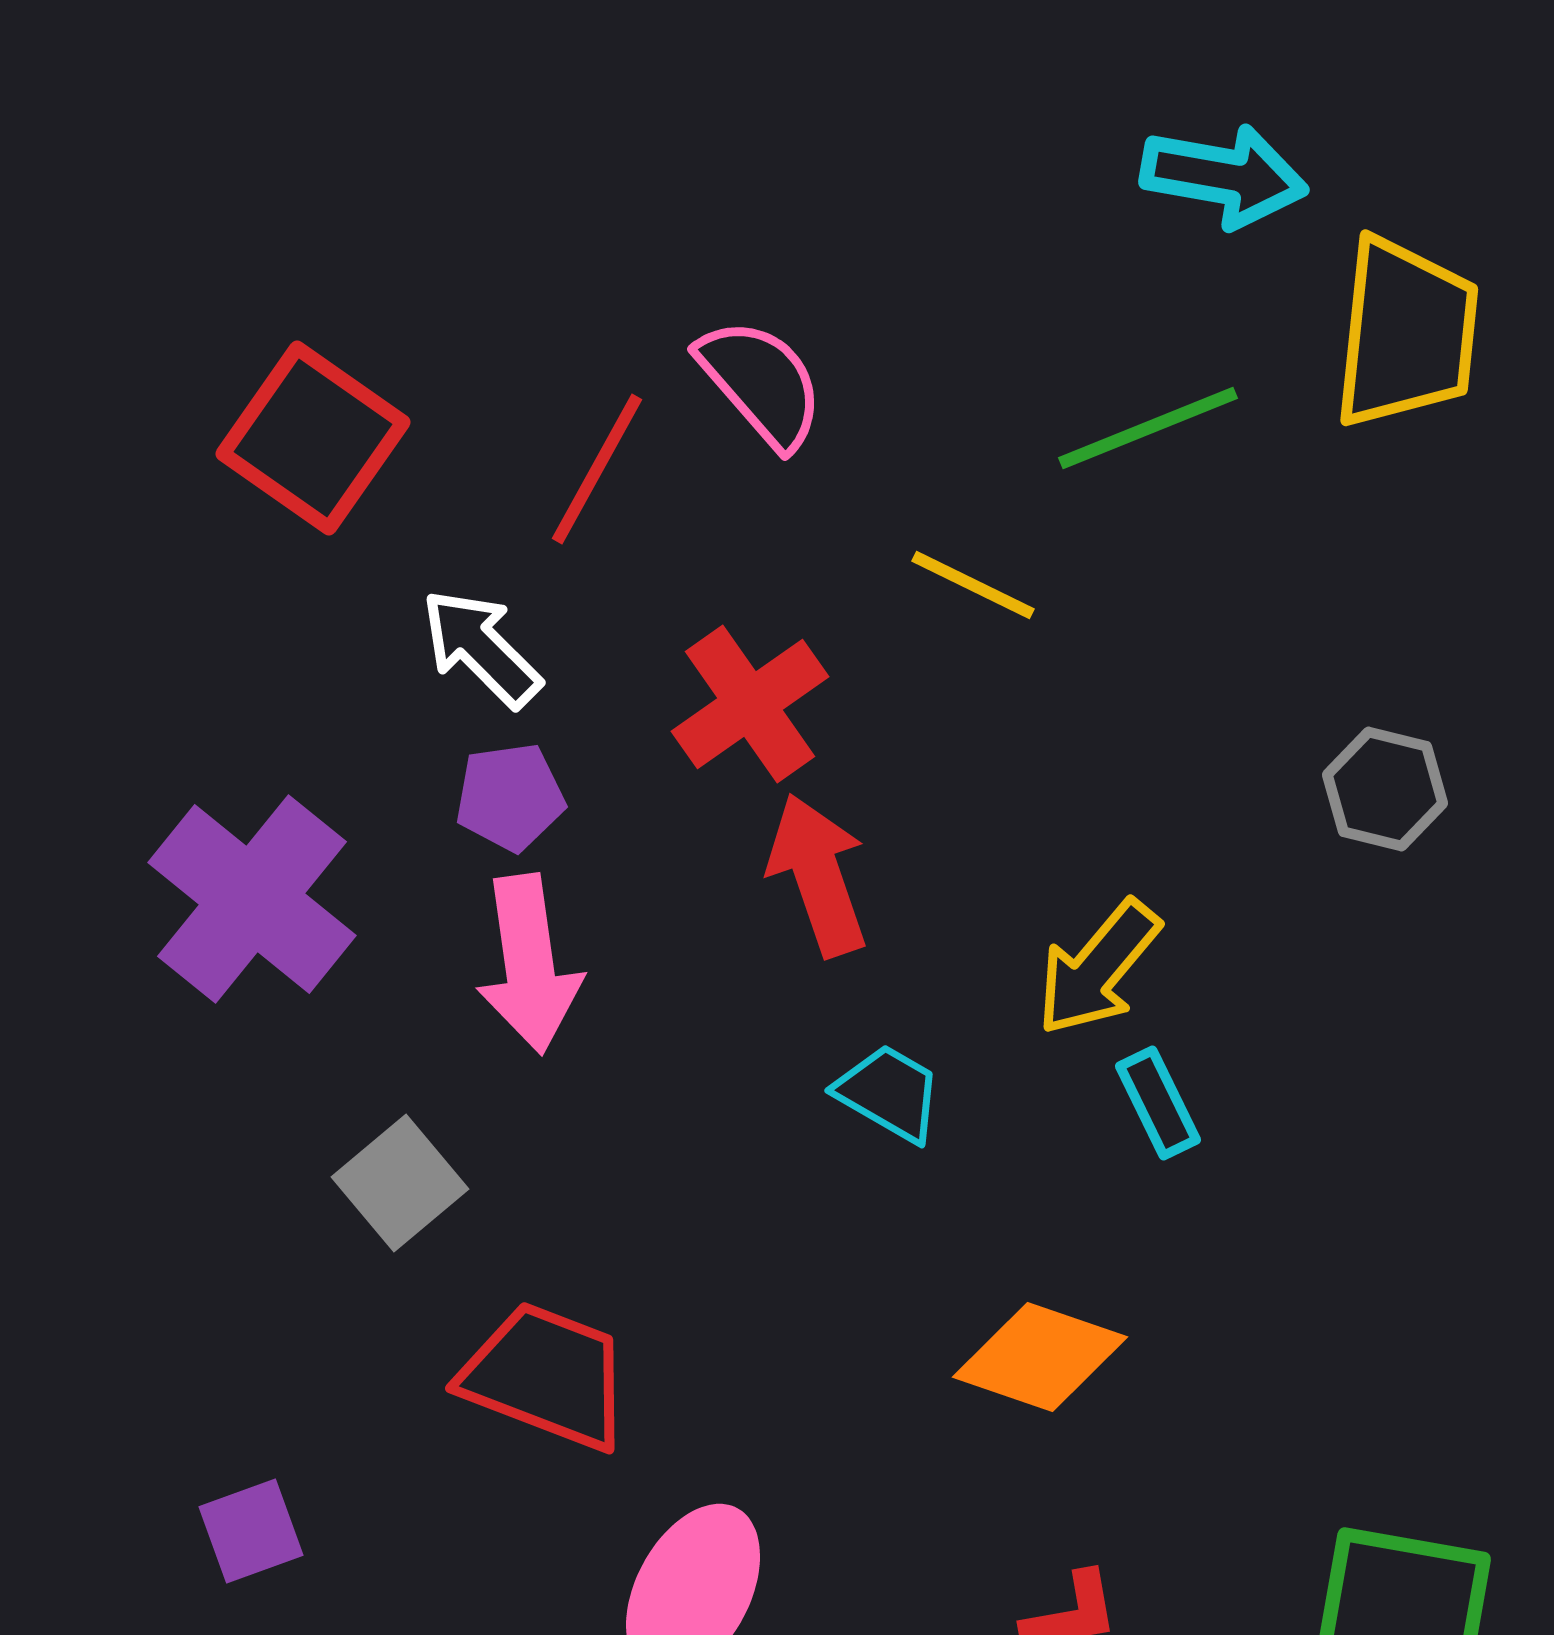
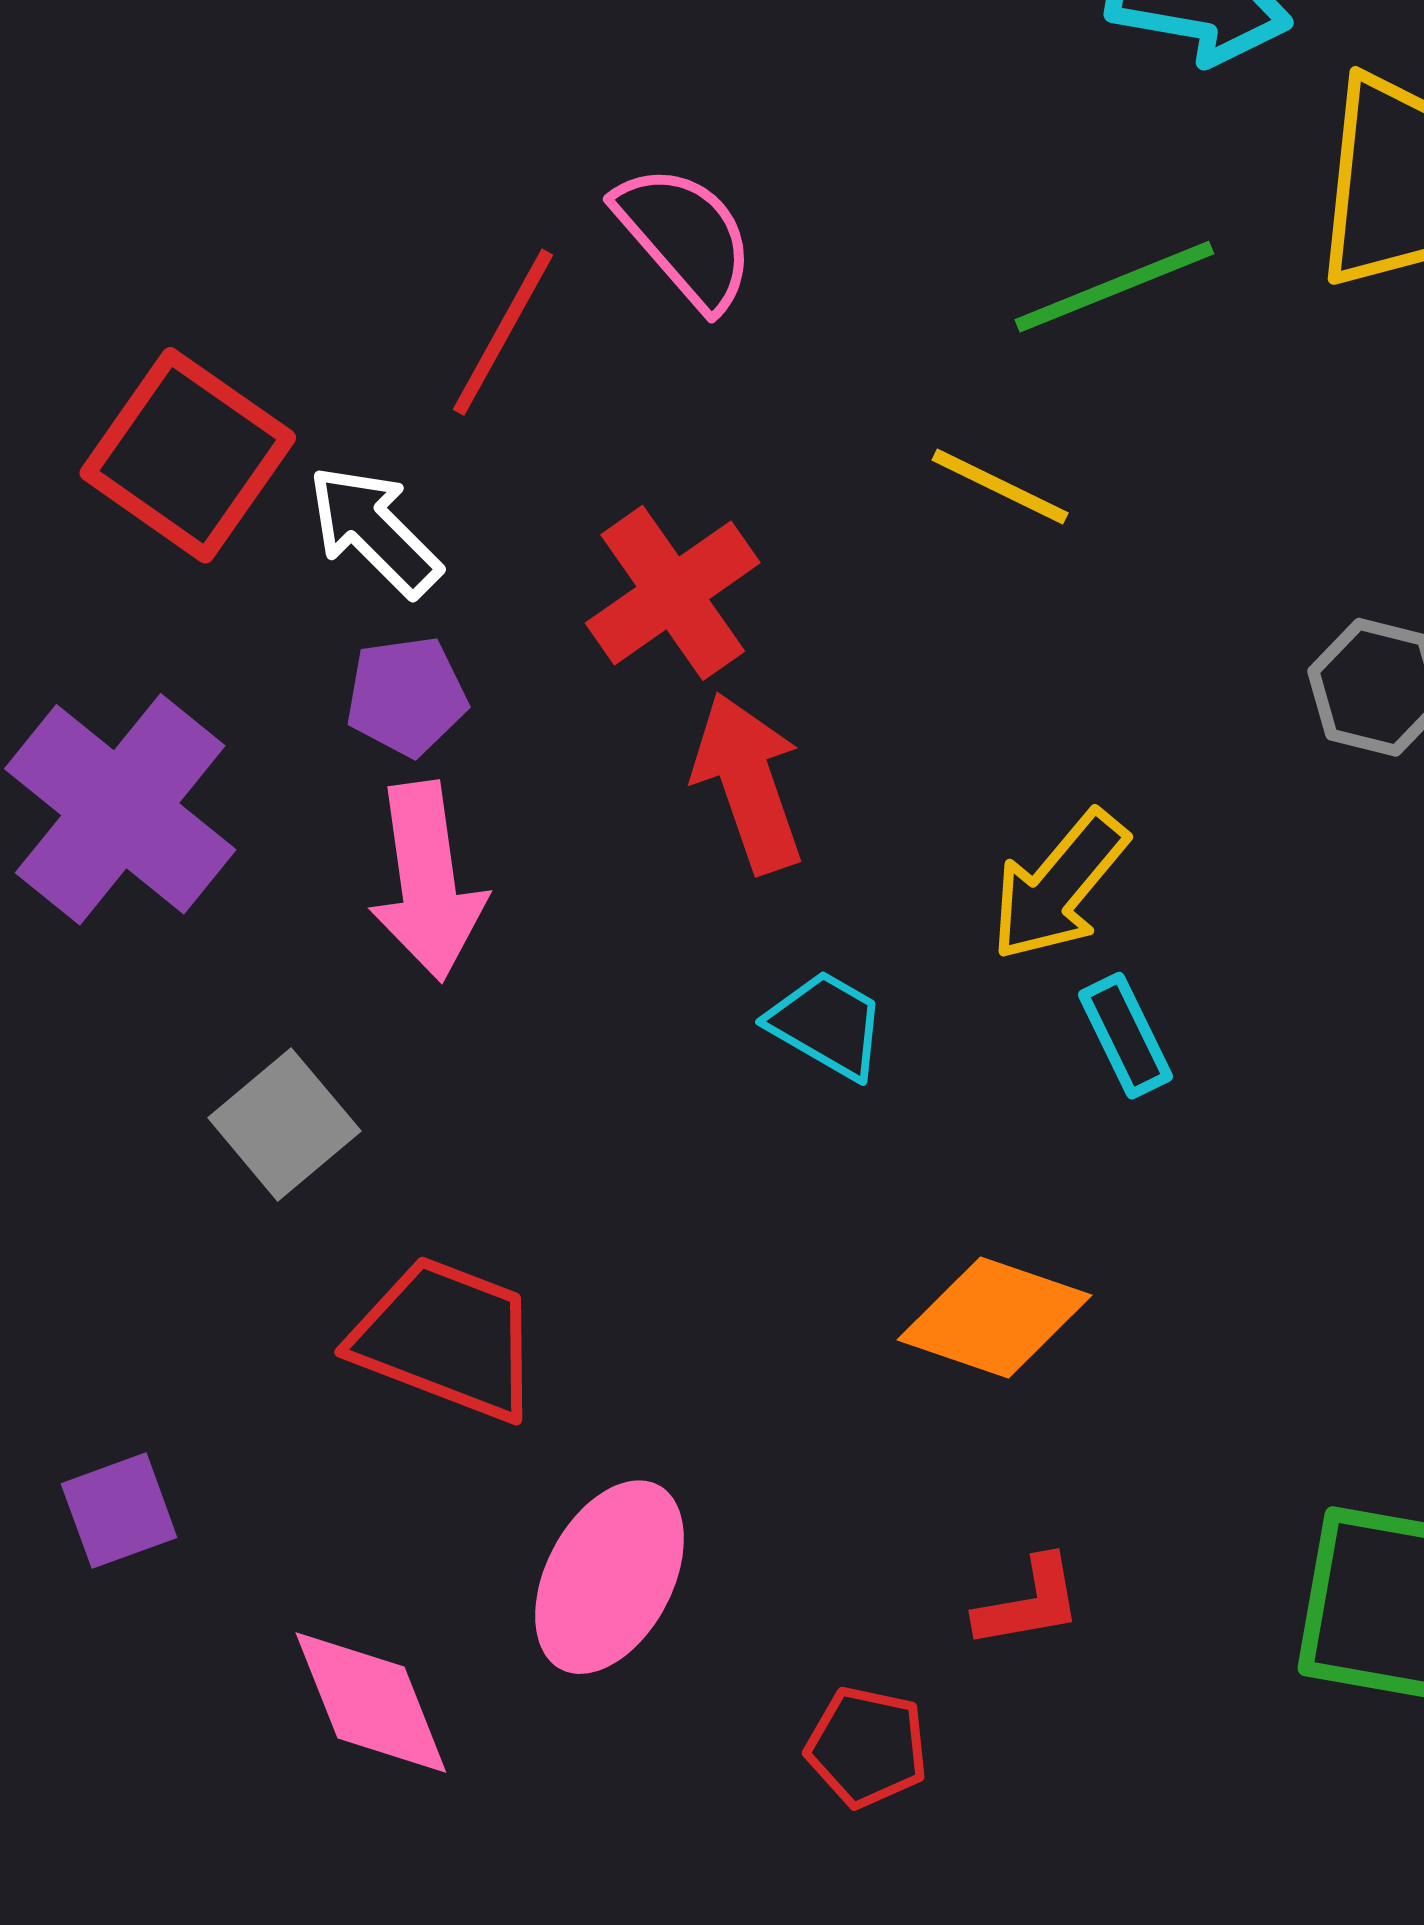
red square: (313, 438) -> (188, 455), moved
yellow line: (973, 585) -> (1000, 486), moved

